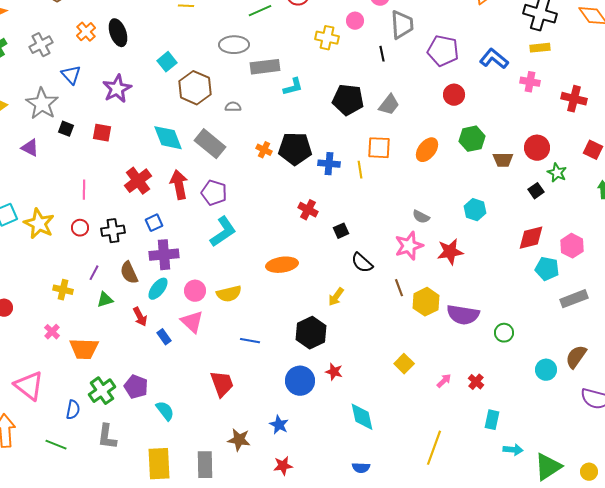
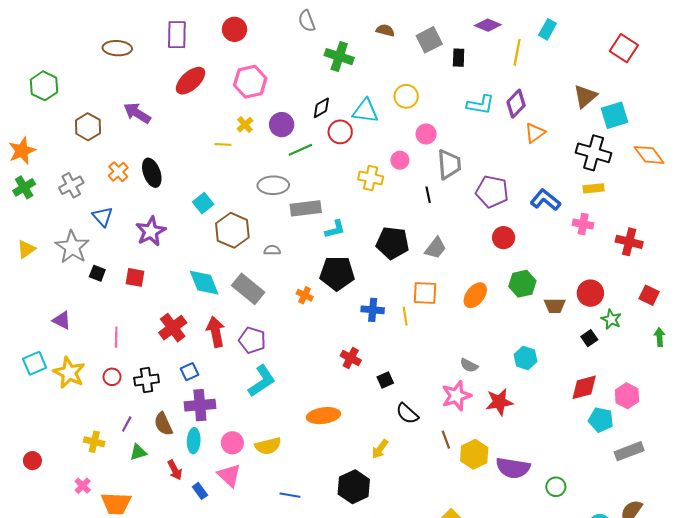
purple triangle: (30, 148) -> (62, 320), moved
black pentagon: (295, 149) -> (337, 273), moved
cyan ellipse: (158, 289) -> (194, 441), turned -35

